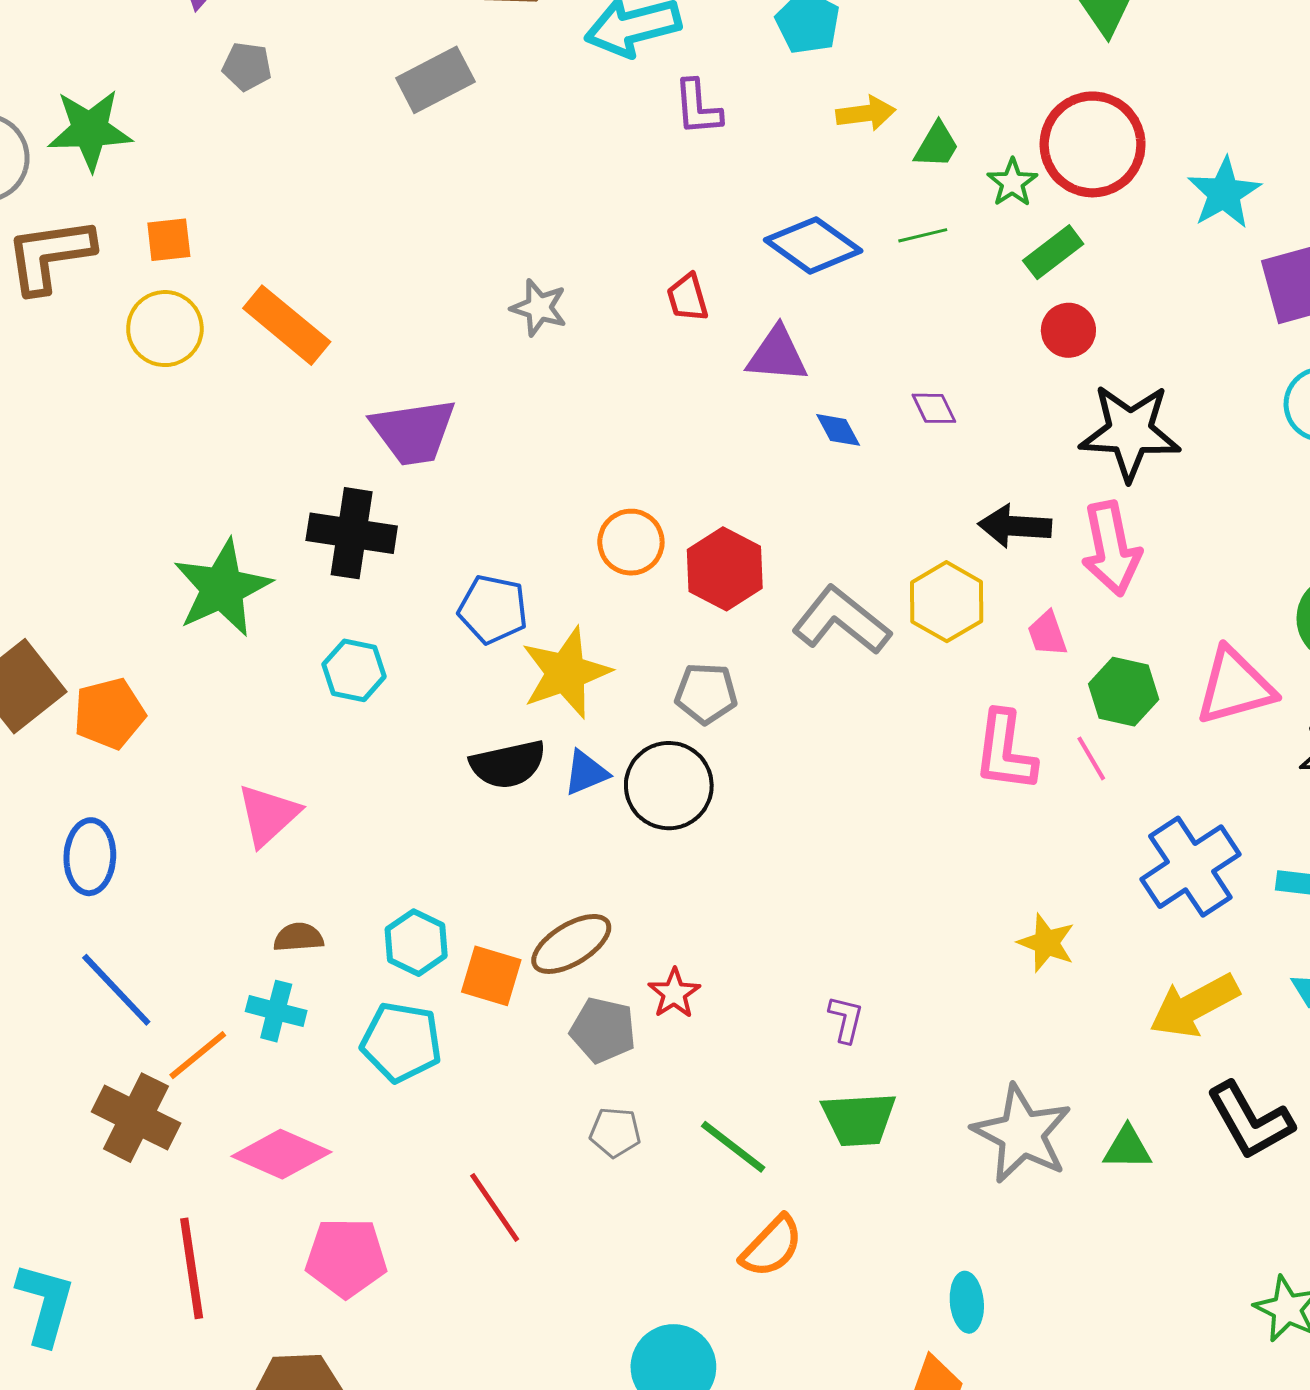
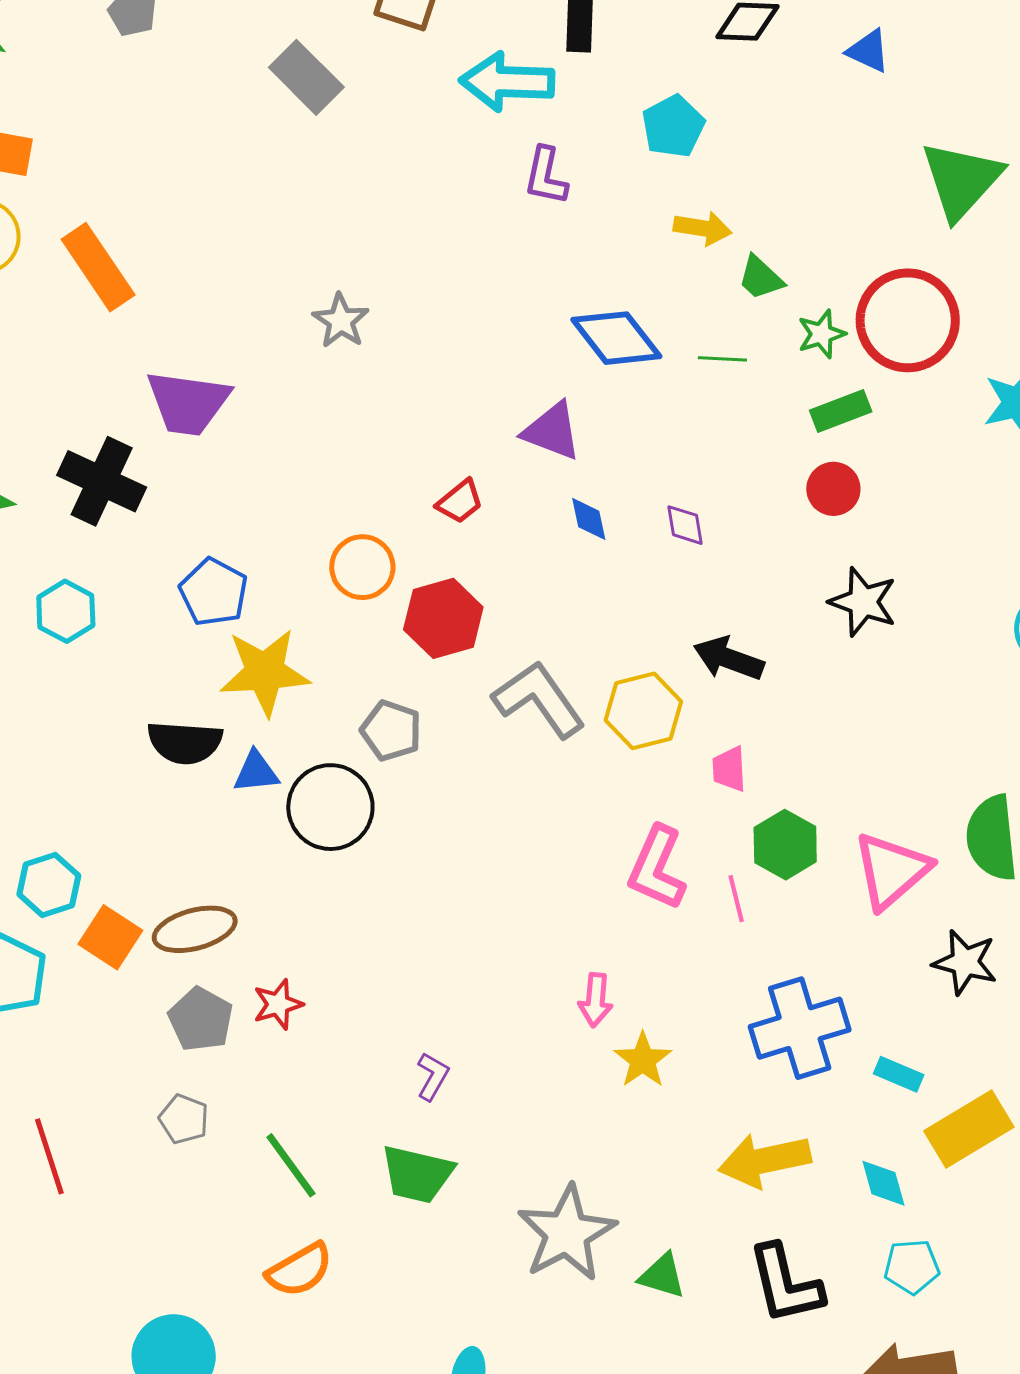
gray rectangle: (435, 80) -> (306, 77), turned 56
green trapezoid: (937, 145) -> (761, 278), turned 86
red trapezoid: (687, 298) -> (460, 502), moved, turned -129
black star: (1130, 432) -> (863, 602), size x0.7
pink arrow: (1111, 548) -> (596, 1000), moved, size x0.6
pink triangle: (1235, 686) -> (891, 871), turned -42

